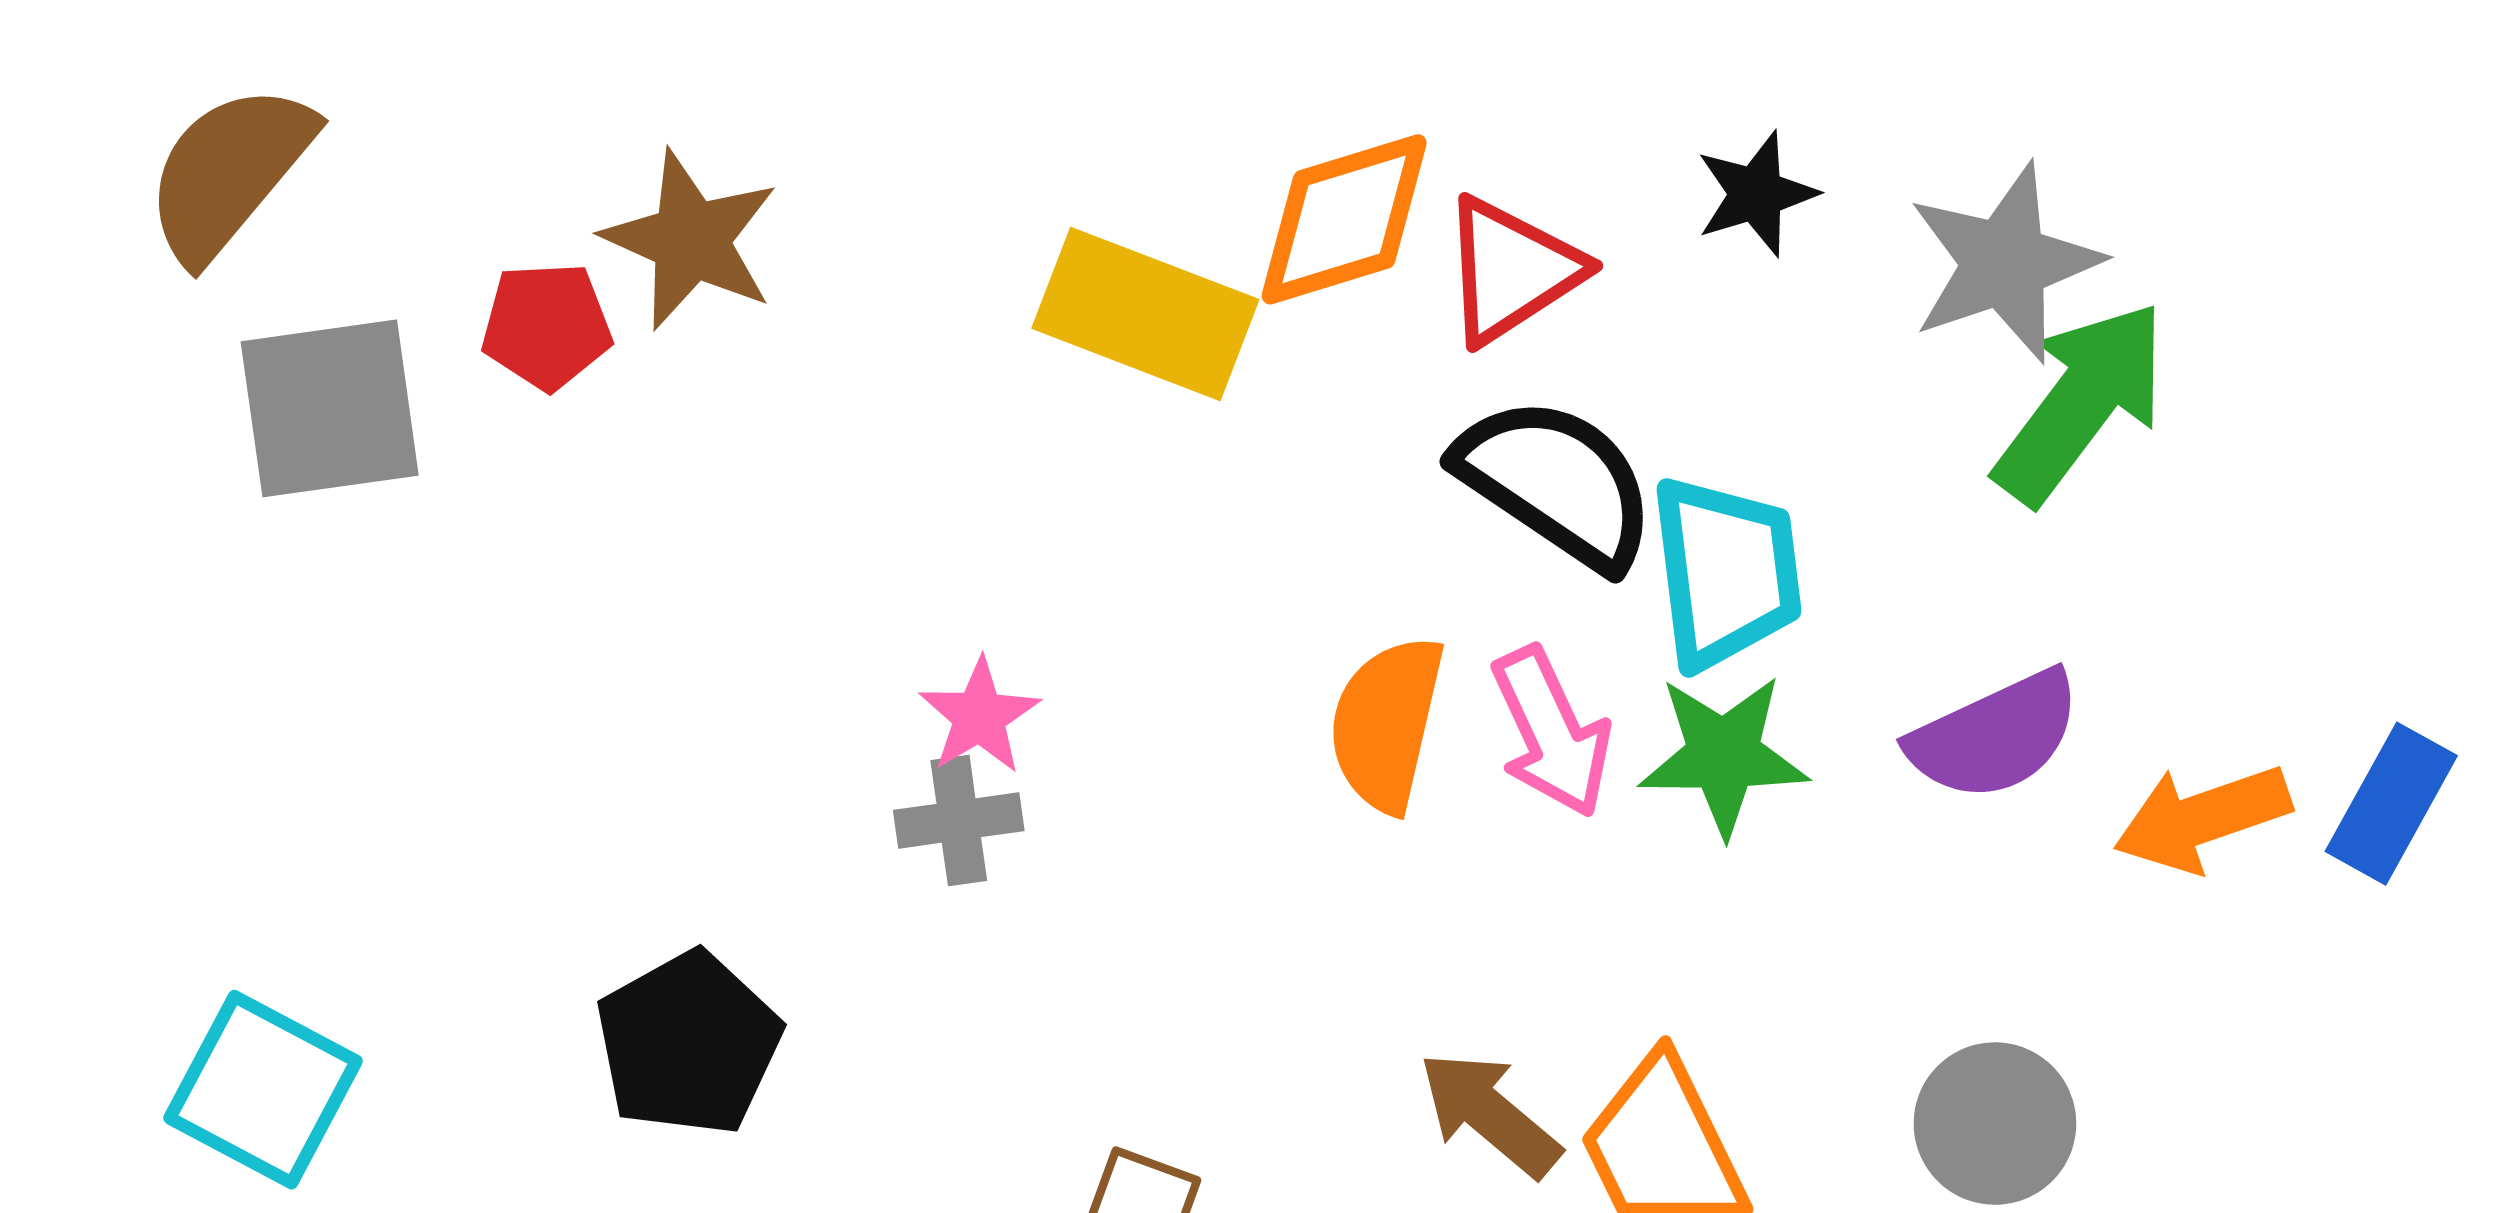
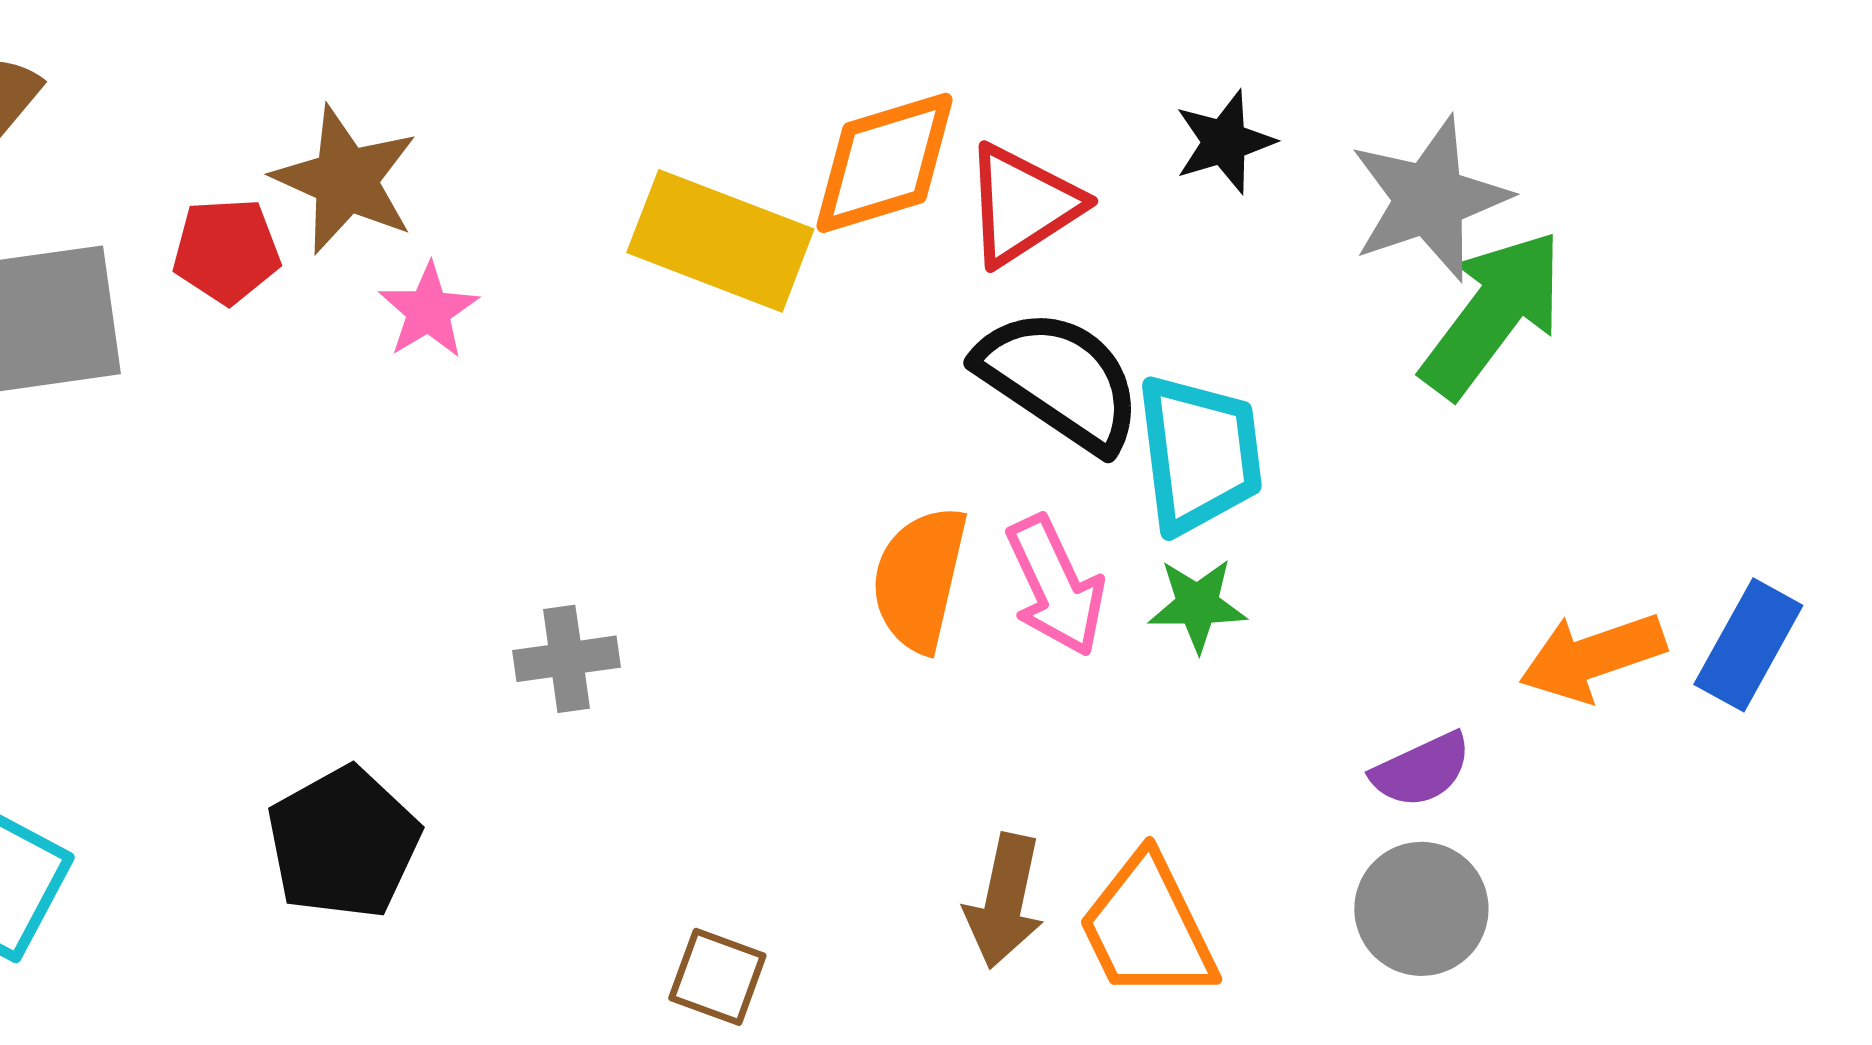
pink star: (979, 716) -> (428, 311), moved
purple semicircle: (1995, 736) -> (1421, 770), moved, size x0.7
green star: (1723, 755) -> (1197, 605), size x0.7
brown arrow: (1490, 1114) -> (1004, 901), turned -118

